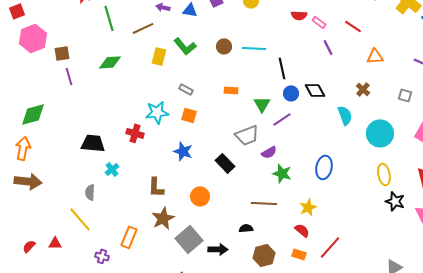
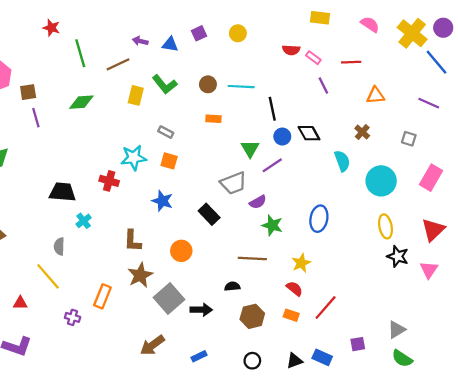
red line: (353, 26) -> (351, 62), turned -36
orange rectangle: (231, 90) -> (213, 119), moved

